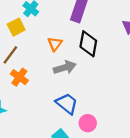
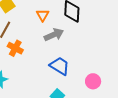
pink circle: (88, 123) -> (93, 81), moved

